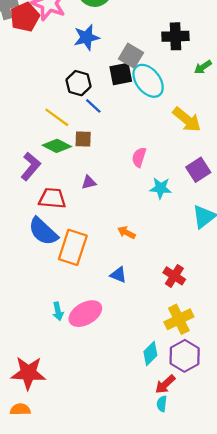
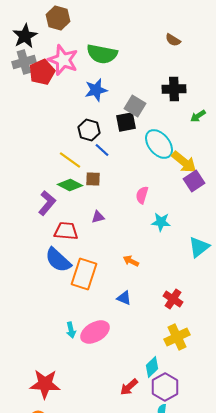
cyan ellipse: (148, 81) -> (159, 144), moved
purple square: (198, 170) -> (194, 181), moved
purple hexagon: (185, 356) -> (165, 387), moved
red arrow: (165, 384) -> (129, 387), moved

